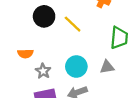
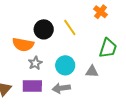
black circle: (44, 16) -> (44, 29), moved
orange semicircle: (25, 54) -> (23, 45), size x1.5

